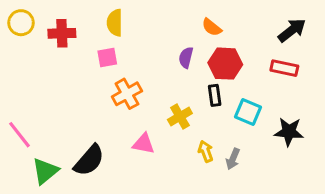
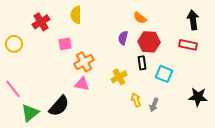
yellow circle: (21, 23) -> (14, 44), moved
black arrow: (292, 30) -> (193, 20), turned -60
red cross: (62, 33) -> (41, 22), turned -30
pink square: (107, 58) -> (65, 44), moved
black star: (289, 132) -> (198, 97), moved
pink triangle: (144, 144) -> (82, 84), moved

